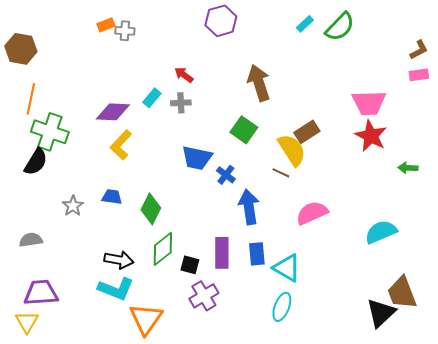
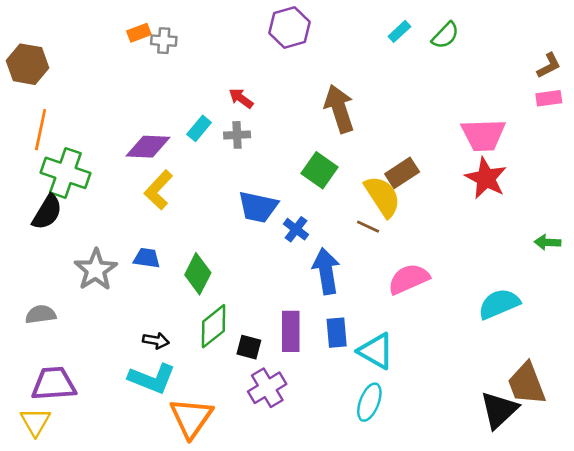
green semicircle: (340, 27) -> (445, 35), size x0.7
green arrow: (408, 168) -> (547, 242), moved
gray star: (73, 206) -> (96, 270), size x1.5
black arrow: (119, 260) -> (156, 341), size x0.7

